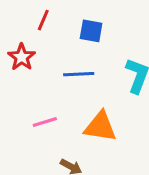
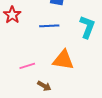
pink line: (45, 122) -> (27, 66), moved

